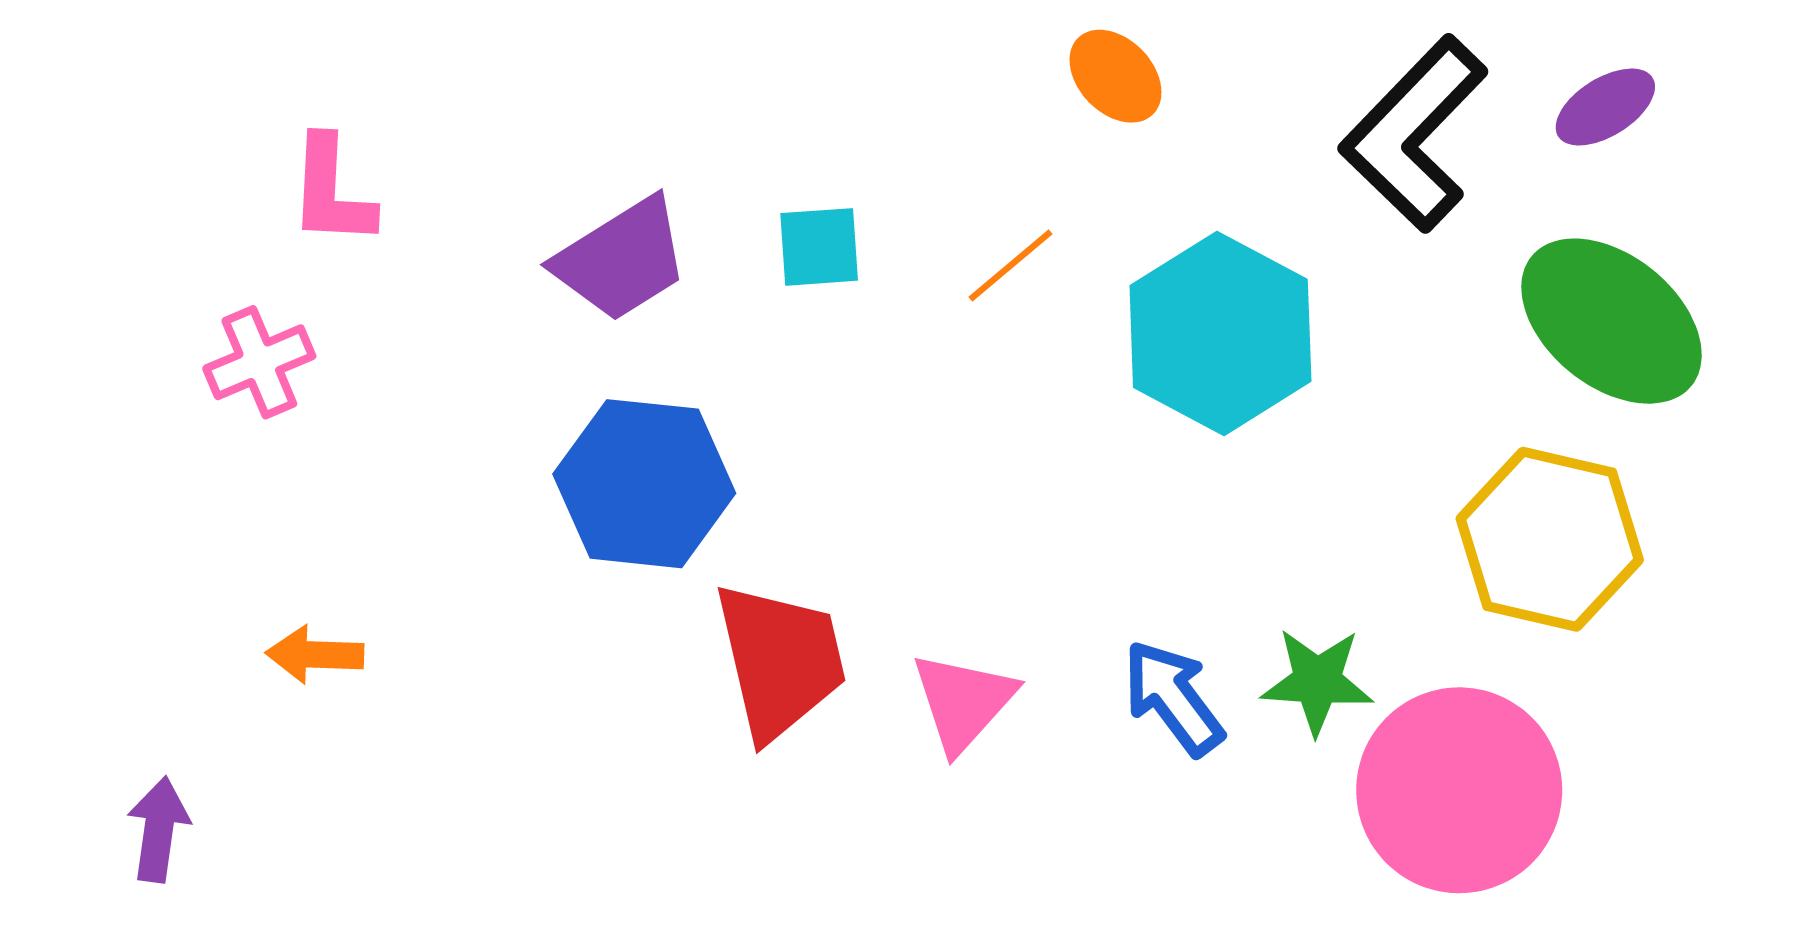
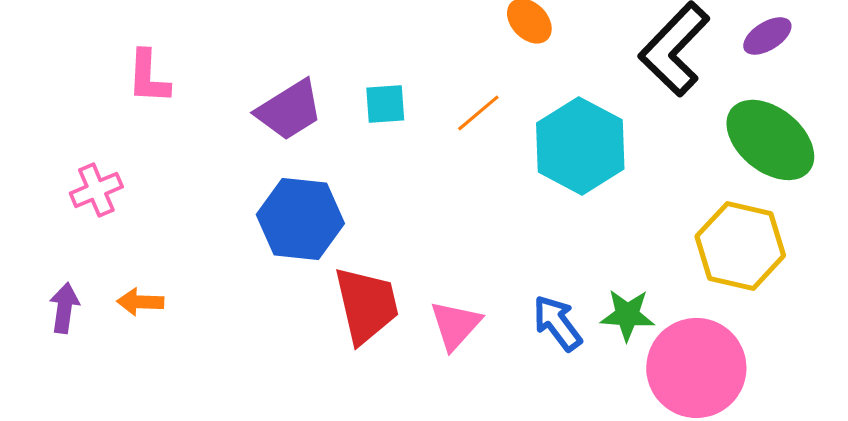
pink cross: (259, 362) -> (96, 190), moved
purple arrow: (158, 829) -> (64, 308), moved

